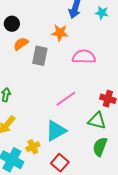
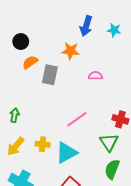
pink semicircle: (84, 57) -> (95, 76), size x0.6
green triangle: (97, 121) -> (109, 142), turned 42
yellow cross: (33, 147) -> (43, 144), moved, turned 32

